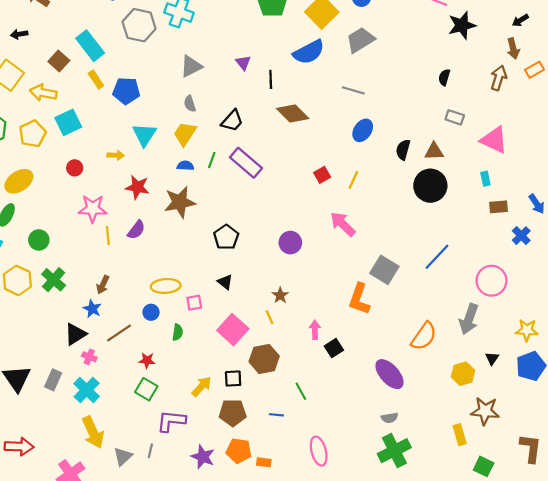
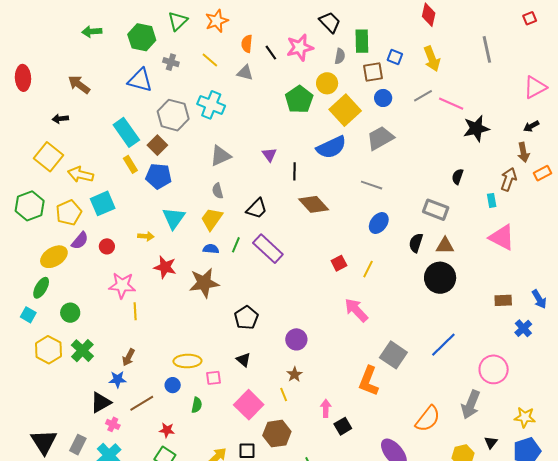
brown square: (59, 61) -> (157, 145), moved
gray rectangle: (455, 117) -> (436, 210), moved, size x1.4
cyan rectangle: (485, 179) -> (492, 200), moved
purple semicircle: (136, 230) -> (80, 241), moved
purple circle: (290, 243) -> (296, 339), moved
blue star: (92, 309) -> (118, 379), turned -30

